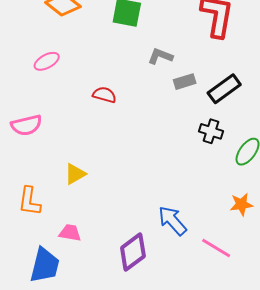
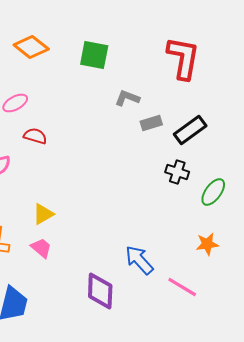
red semicircle: (104, 95) -> (35, 136), moved
pink trapezoid: (70, 233) -> (41, 248), moved, turned 30
purple diamond: (133, 252) -> (100, 291), turned -51

